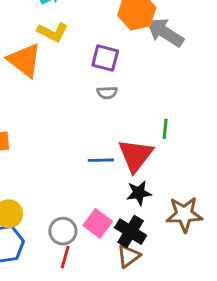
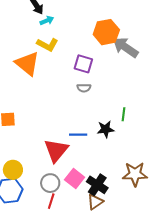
red triangle: (136, 155) -> (56, 150), moved
black star: (139, 193) -> (106, 129), moved

